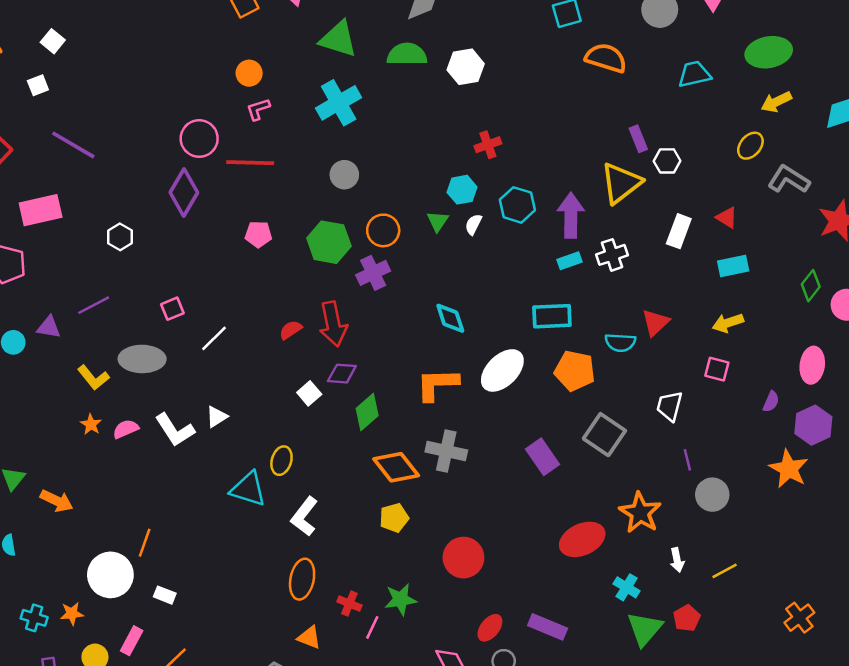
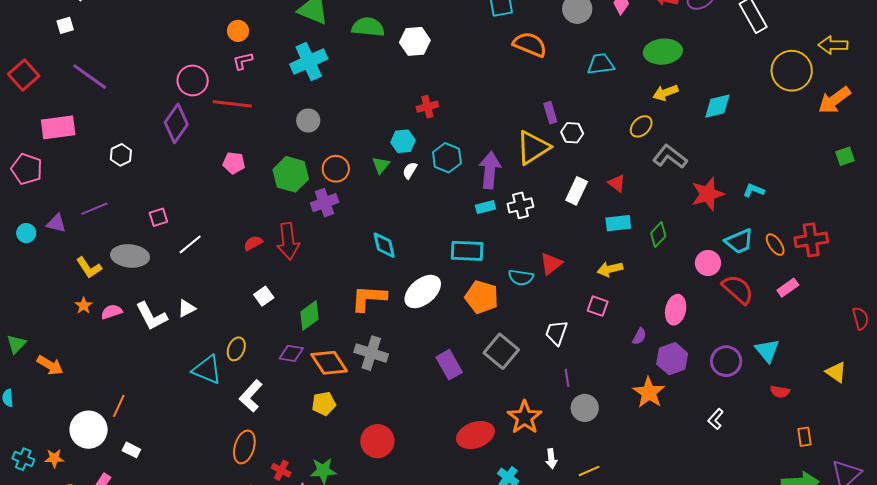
green diamond: (811, 286) -> (658, 235), moved
purple diamond: (342, 374) -> (291, 353), moved

